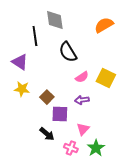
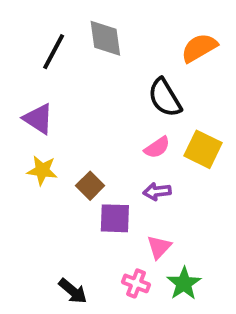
black line: (35, 36) -> (54, 52), moved, turned 36
black semicircle: (68, 52) -> (165, 98), moved
black arrow: (47, 134) -> (73, 291), moved

